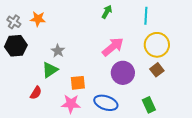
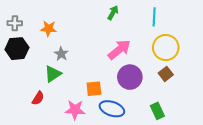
orange star: (38, 19) -> (49, 29), moved
gray cross: (14, 22) -> (15, 23), turned -32
orange square: (78, 83) -> (94, 89), moved

